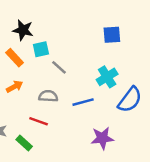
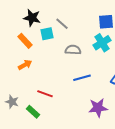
gray line: (59, 67) -> (62, 24), moved
cyan cross: (107, 77) -> (102, 43), moved
gray semicircle: (48, 96) -> (73, 50), moved

